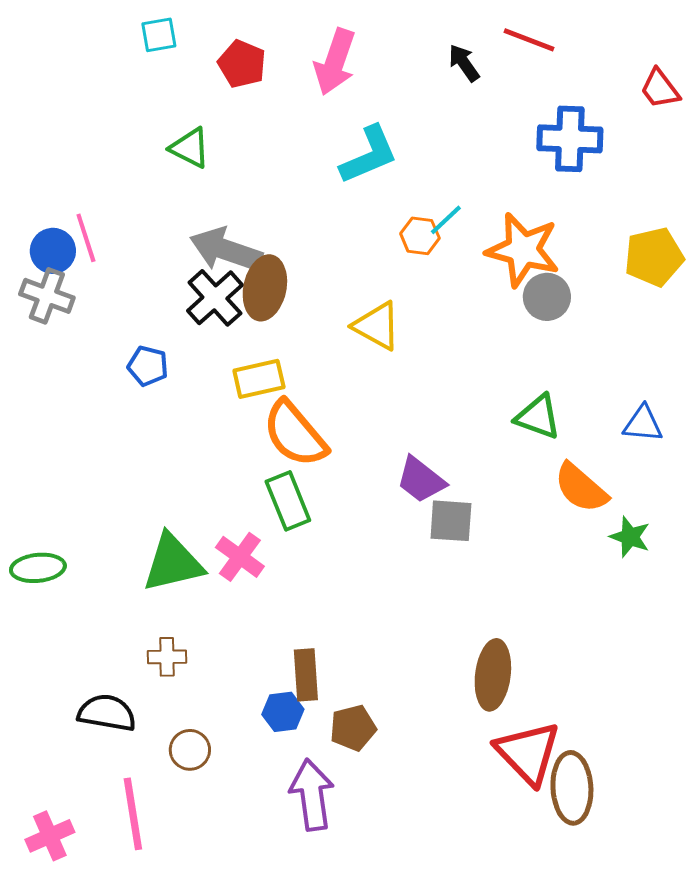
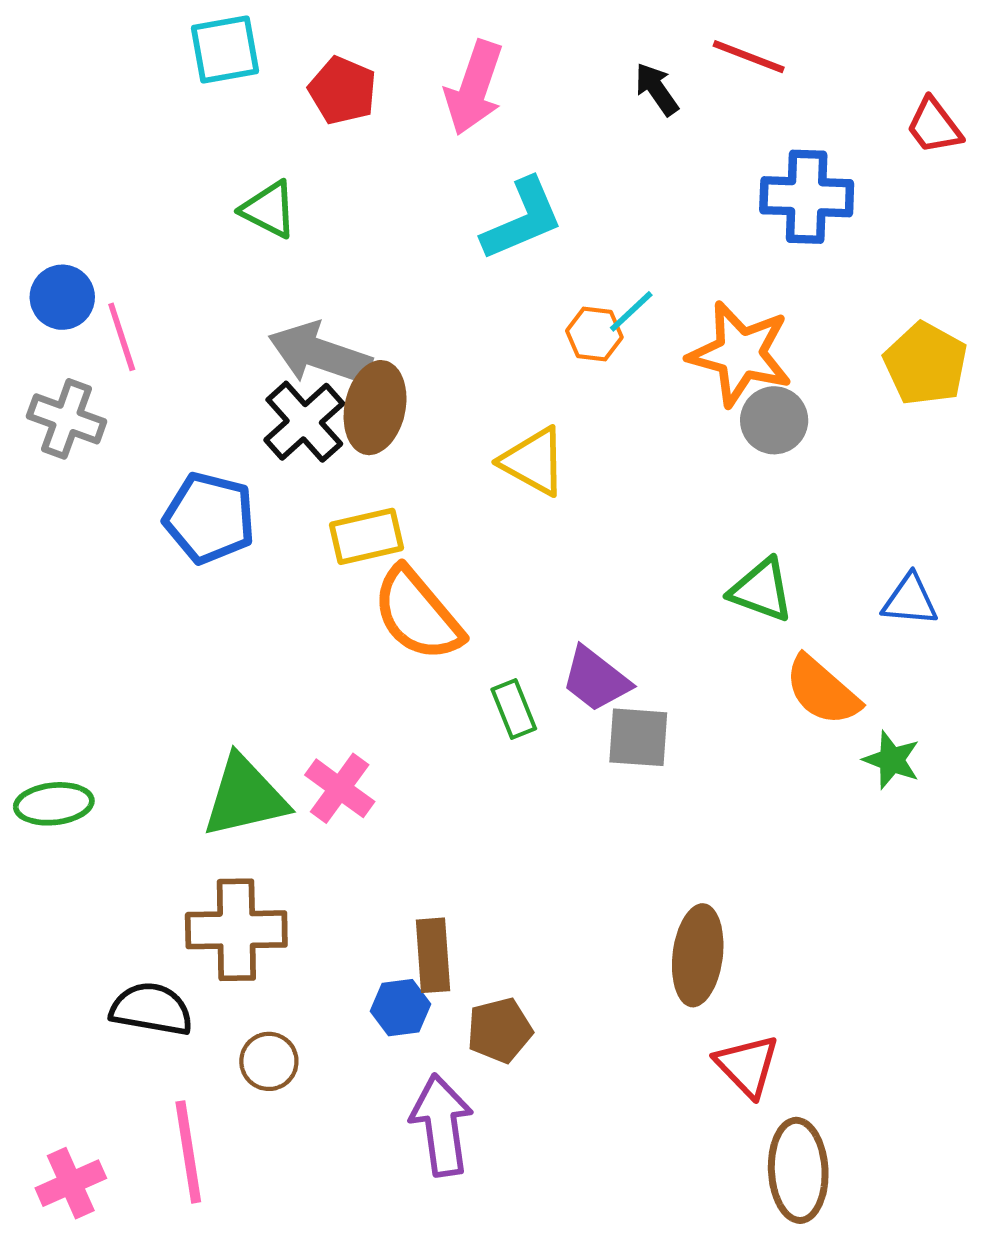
cyan square: (159, 35) -> (225, 50), size x1.4
blue circle: (53, 251) -> (62, 297), moved
yellow pentagon: (654, 257) -> (926, 364), turned -30
blue pentagon: (148, 366) -> (209, 518), size x1.6
green rectangle: (288, 501) -> (514, 709), moved, size x0.7
brown cross: (167, 657) -> (236, 930), size x1.8
red triangle: (528, 753) -> (747, 1066), size x0.7
brown ellipse: (572, 788) -> (798, 1170), moved

